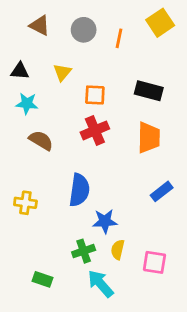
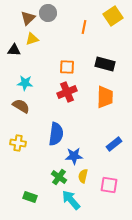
brown triangle: (40, 26) -> (28, 18), turned 49
gray circle: (84, 30) -> (48, 13), moved
yellow triangle: (62, 72) -> (32, 39), moved, turned 32
cyan star: (27, 104) -> (25, 83), moved
brown semicircle: (41, 140) -> (21, 106), moved
blue rectangle: (162, 191) -> (114, 144), moved
green cross: (84, 251) -> (59, 177), turned -35

